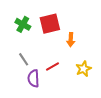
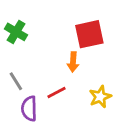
red square: (50, 24) -> (89, 34), moved
orange arrow: (71, 40) -> (73, 62), moved

